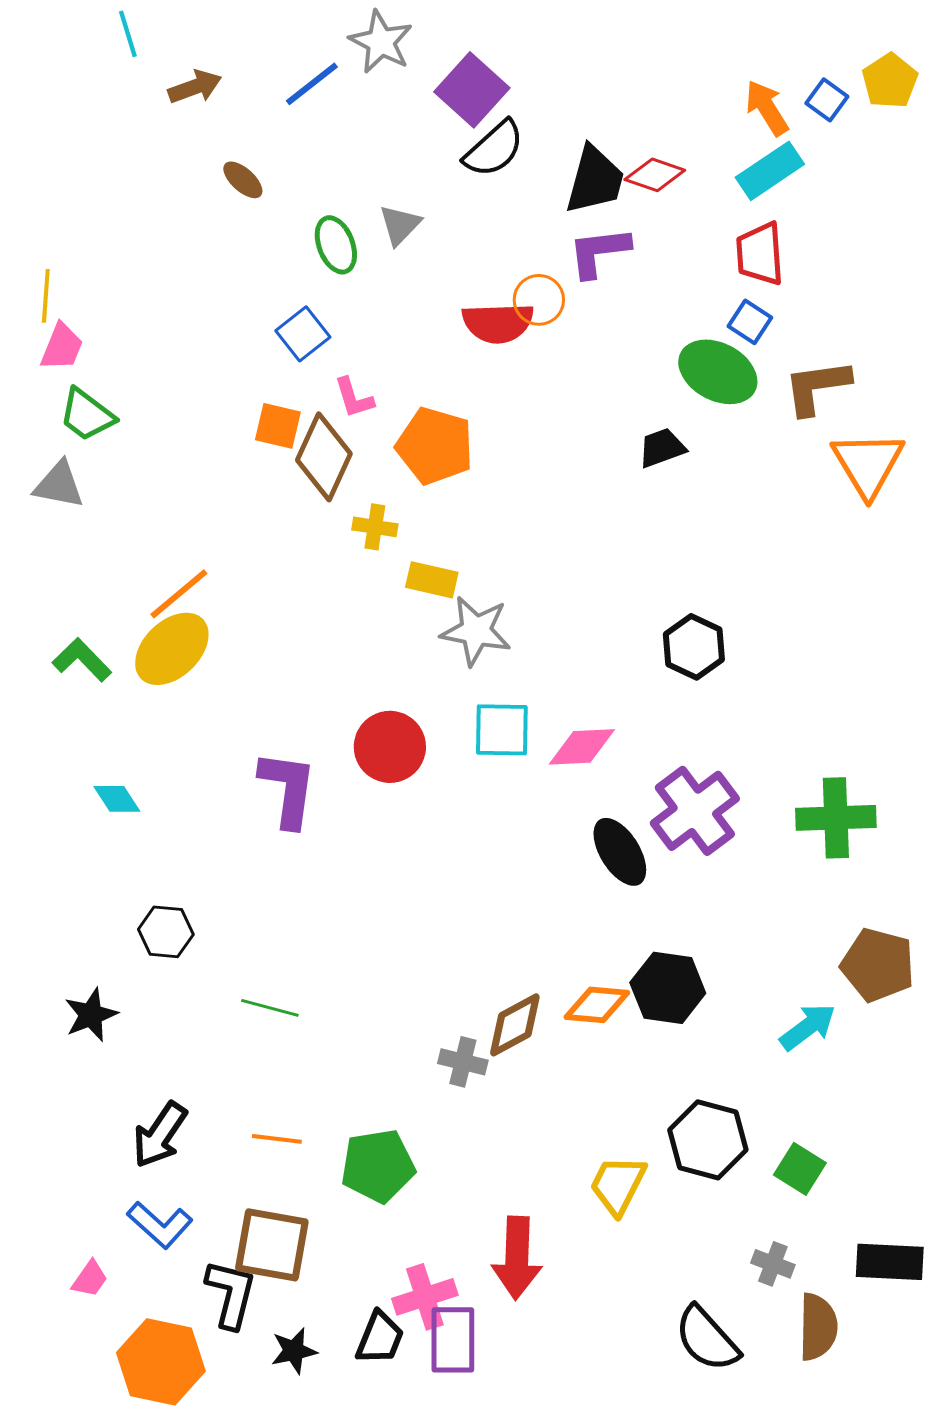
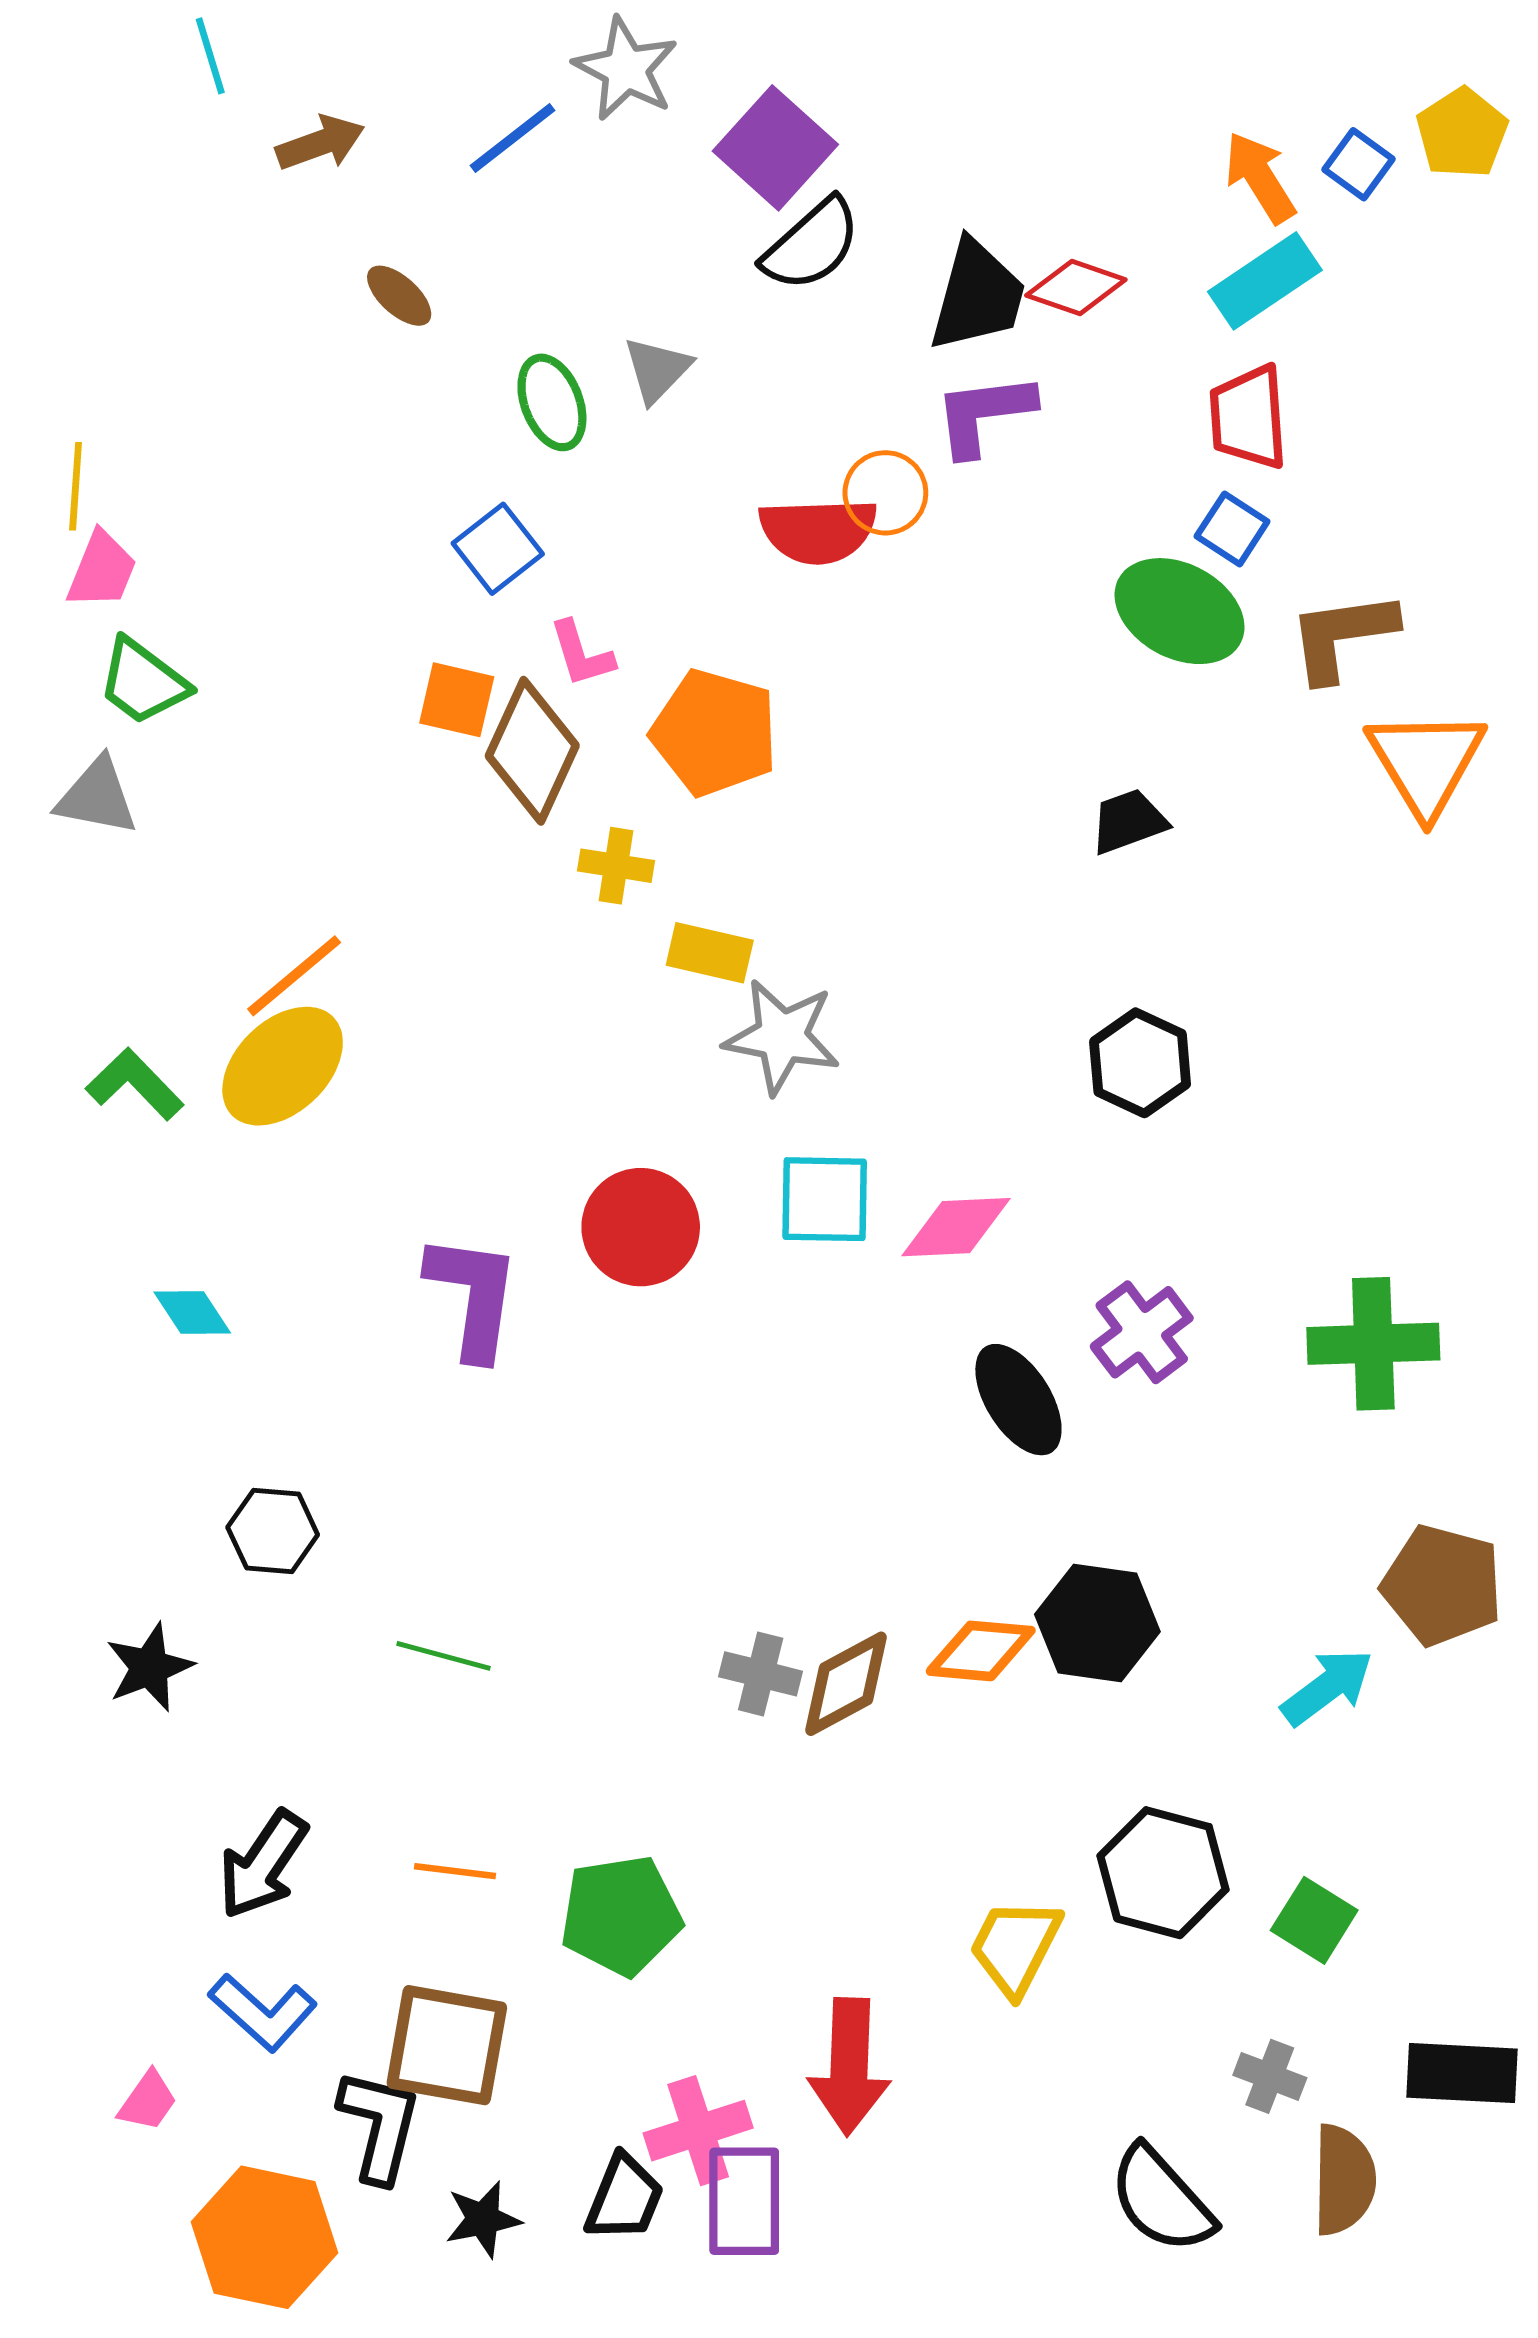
black trapezoid: (662, 448) -> (1129, 821), moved
purple cross: (695, 811) -> (1142, 1332), size x0.7
gray cross: (463, 1062) -> (761, 1674), moved

